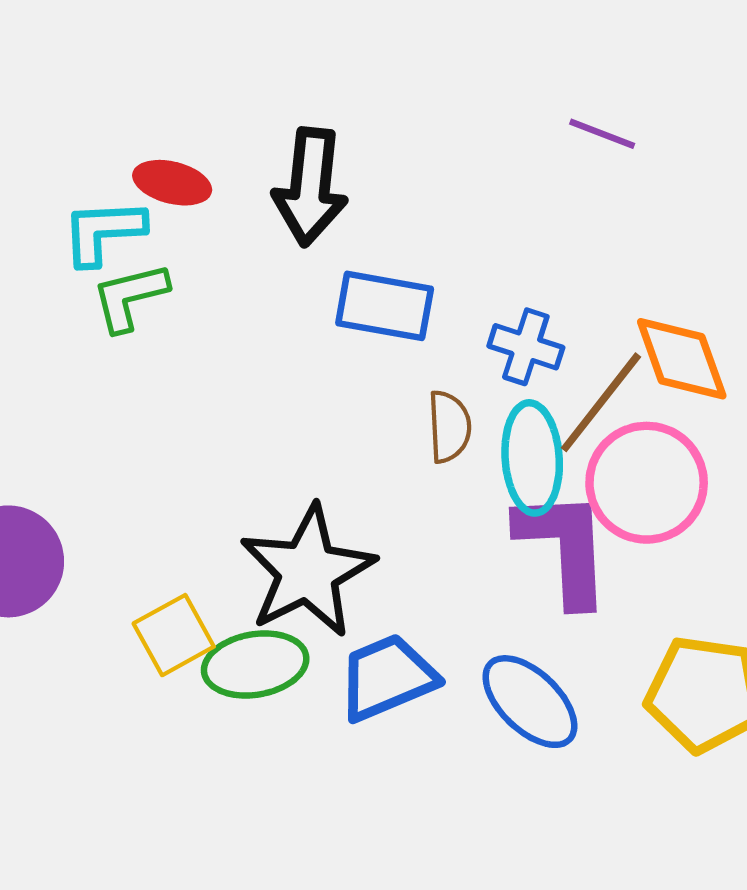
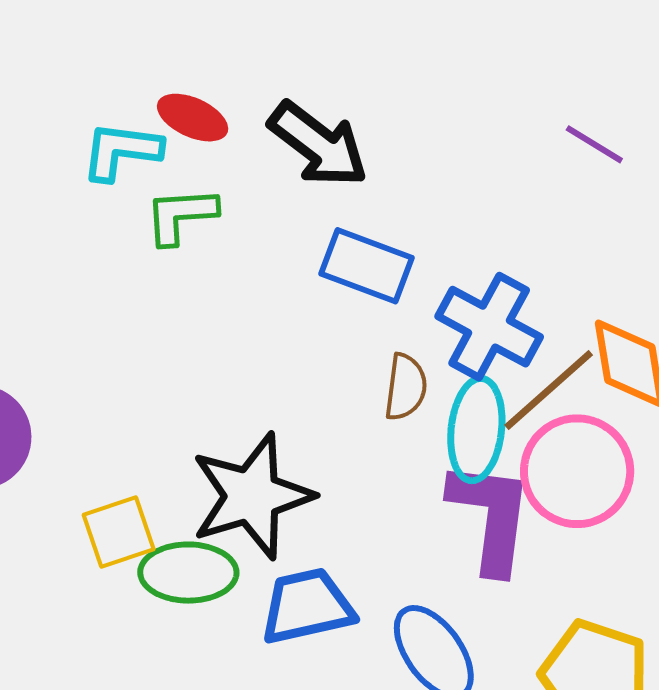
black arrow: (310, 187) -> (318, 144), turned -69
green L-shape: (130, 297) -> (181, 215), moved
blue cross: (526, 347) -> (489, 327), size x1.5

